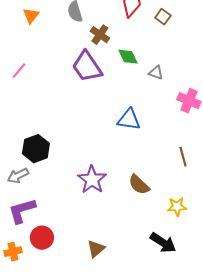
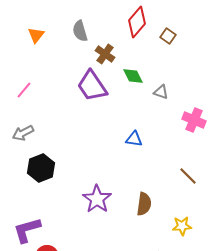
blue triangle: (129, 120) -> (134, 139), size x0.7
brown line: (183, 157) -> (188, 176), turned -30
gray arrow: (18, 176) -> (23, 133), moved
brown semicircle: (139, 185) -> (144, 204), turned -125

